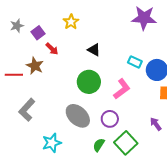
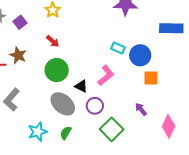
red arrow: (52, 49) -> (53, 41), moved
black triangle: (94, 50) -> (81, 86), moved
green circle: (89, 82) -> (57, 70), moved
green semicircle: (99, 145) -> (66, 133), moved

